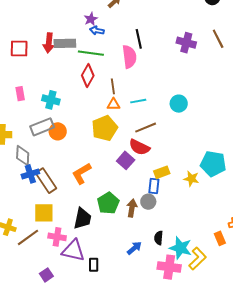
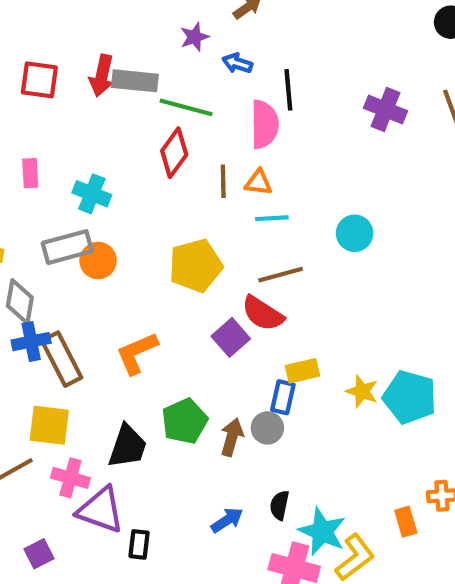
blue arrow: (97, 31) -> (237, 63), moved
orange triangle: (113, 104) -> (258, 182), moved
cyan pentagon: (213, 164) -> (410, 397), moved

